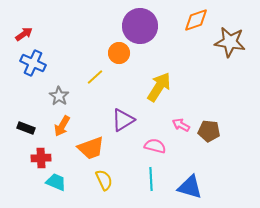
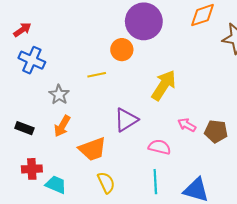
yellow line: (95, 77) -> (97, 75), turned 30
red cross: (41, 158) -> (32, 169), moved

